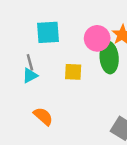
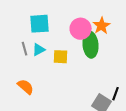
cyan triangle: (30, 76) -> (39, 50), moved
orange semicircle: (43, 116) -> (26, 87), moved

